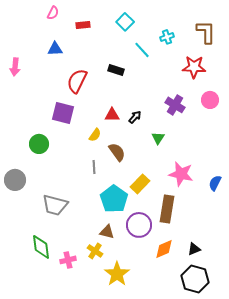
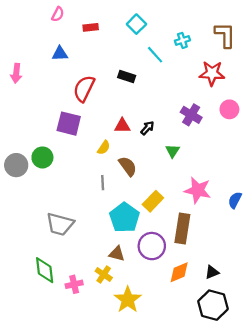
gray circle: (15, 180) -> (16, 165), moved

